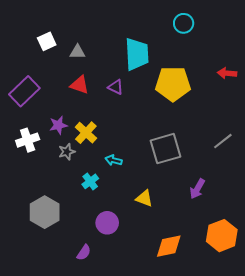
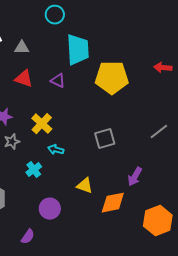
cyan circle: (184, 23) -> (55, 15), moved
yellow cross: (86, 133) -> (42, 124), moved
gray square: (166, 149) -> (105, 139), size x0.7
orange diamond: (169, 246) -> (113, 203), moved

